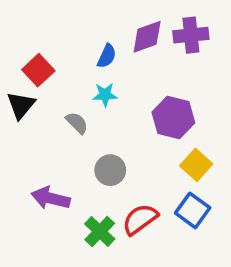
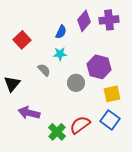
purple diamond: (147, 37) -> (84, 21), turned -30
black triangle: (21, 105) -> (12, 84), moved
yellow square: (196, 165) -> (112, 94), turned 36
gray circle: (110, 170) -> (76, 83), moved

